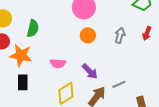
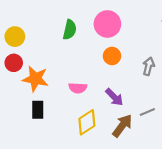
green semicircle: (33, 28) -> (70, 30), moved
gray arrow: (120, 35) -> (149, 66), moved

